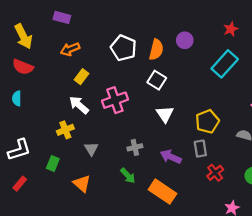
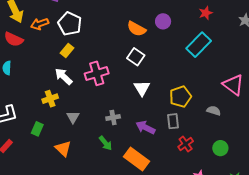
white pentagon: (124, 48) -> (70, 24), moved
orange arrow: (70, 49) -> (40, 24), moved
orange semicircle: (156, 50) -> (137, 29), turned 102

